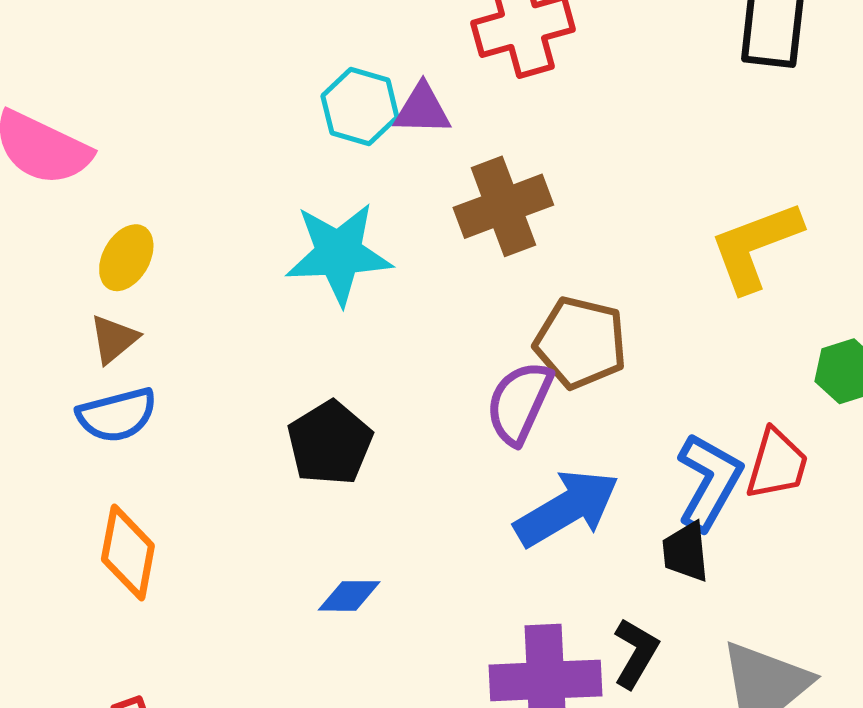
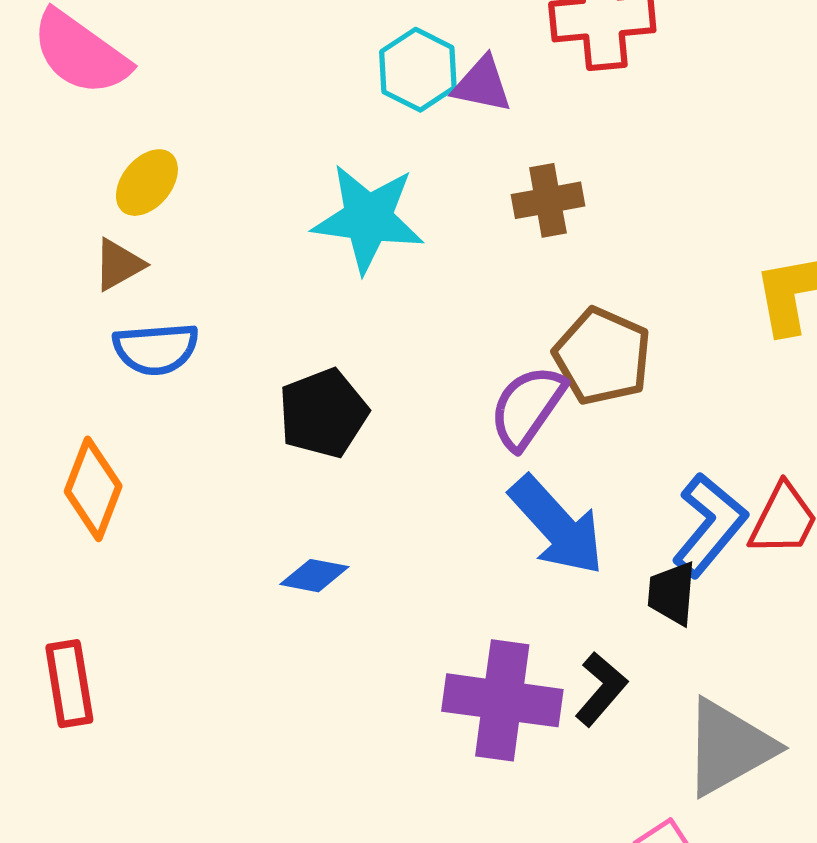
brown cross: (503, 206) -> (548, 200), size x0.7
blue semicircle: (117, 415) -> (156, 349), moved
blue arrow: (567, 508) -> (557, 526), turned 68

